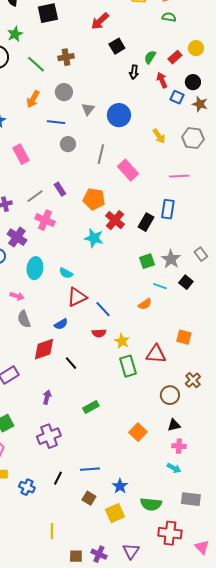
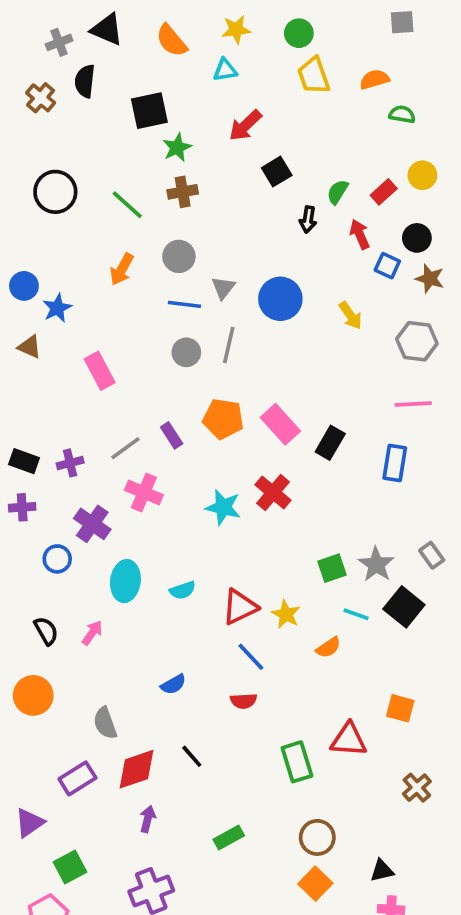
green semicircle: (169, 17) -> (402, 114), moved
green star: (15, 34) -> (177, 148), moved
blue line: (56, 122) -> (184, 304), moved
yellow arrow: (159, 136) -> (350, 315), moved
gray line: (101, 154) -> (229, 345), moved
pink rectangle: (128, 170) -> (280, 424), moved
pink line: (179, 176) -> (413, 404), moved
orange pentagon: (94, 199) -> (223, 419), moved
blue rectangle: (168, 209) -> (395, 463), moved
black rectangle: (146, 222) -> (330, 443), moved
cyan star: (94, 238) -> (223, 507), moved
cyan semicircle: (66, 273) -> (183, 590), turned -48
black square: (186, 282) -> (404, 607), size x1.5
pink arrow: (17, 296) -> (92, 633), turned -72
red triangle: (77, 297) -> (240, 607), moved
gray semicircle: (24, 319) -> (105, 723), moved
yellow star: (122, 341) -> (286, 614), moved
red diamond: (44, 349) -> (136, 769), moved
brown circle: (170, 395) -> (317, 837), moved

